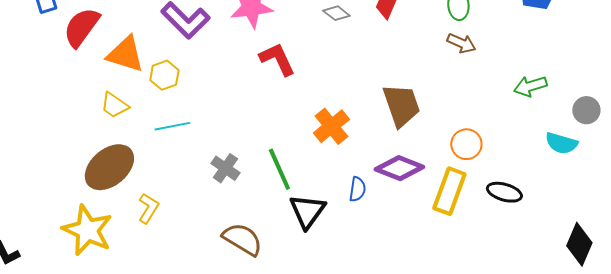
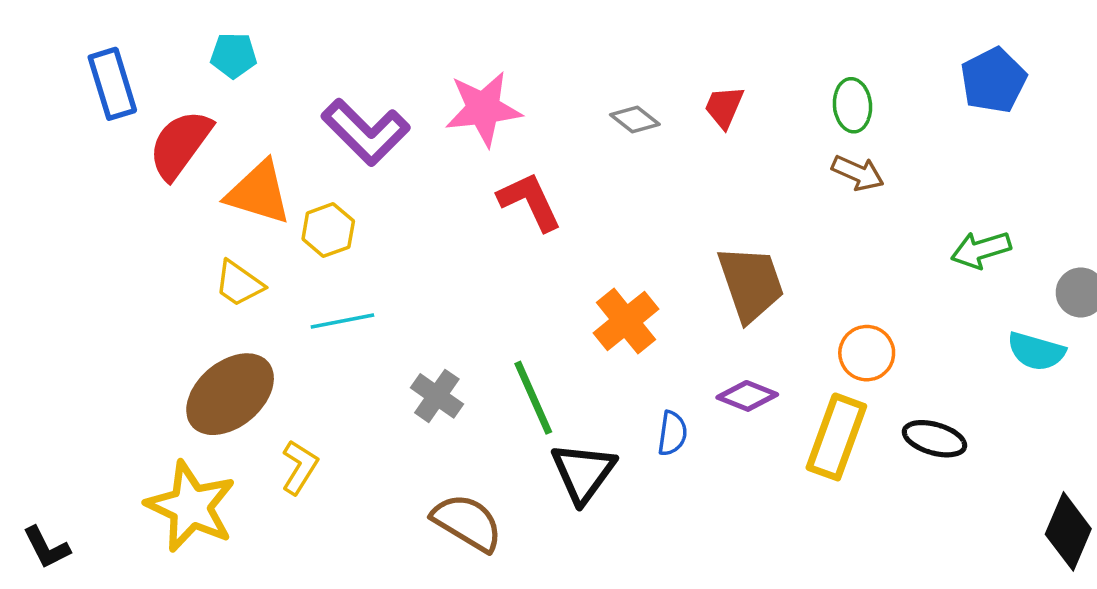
purple diamond: (399, 168) -> (747, 396), size x0.7

